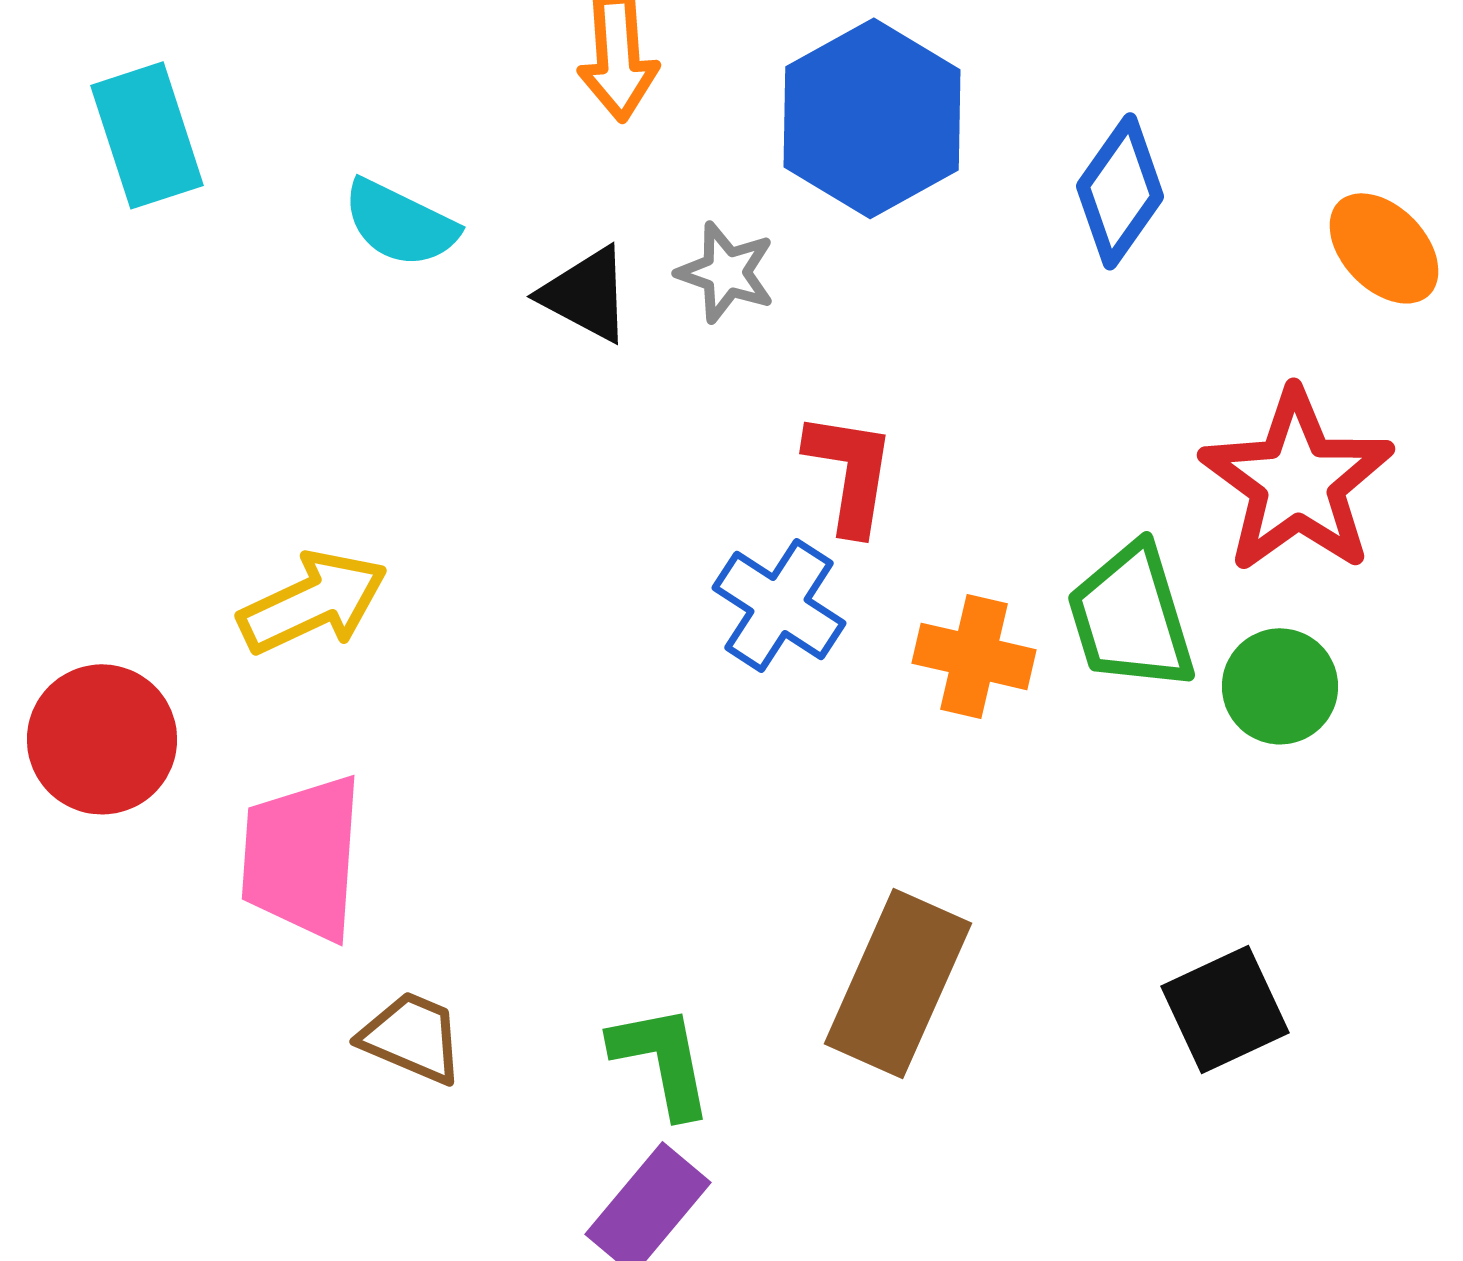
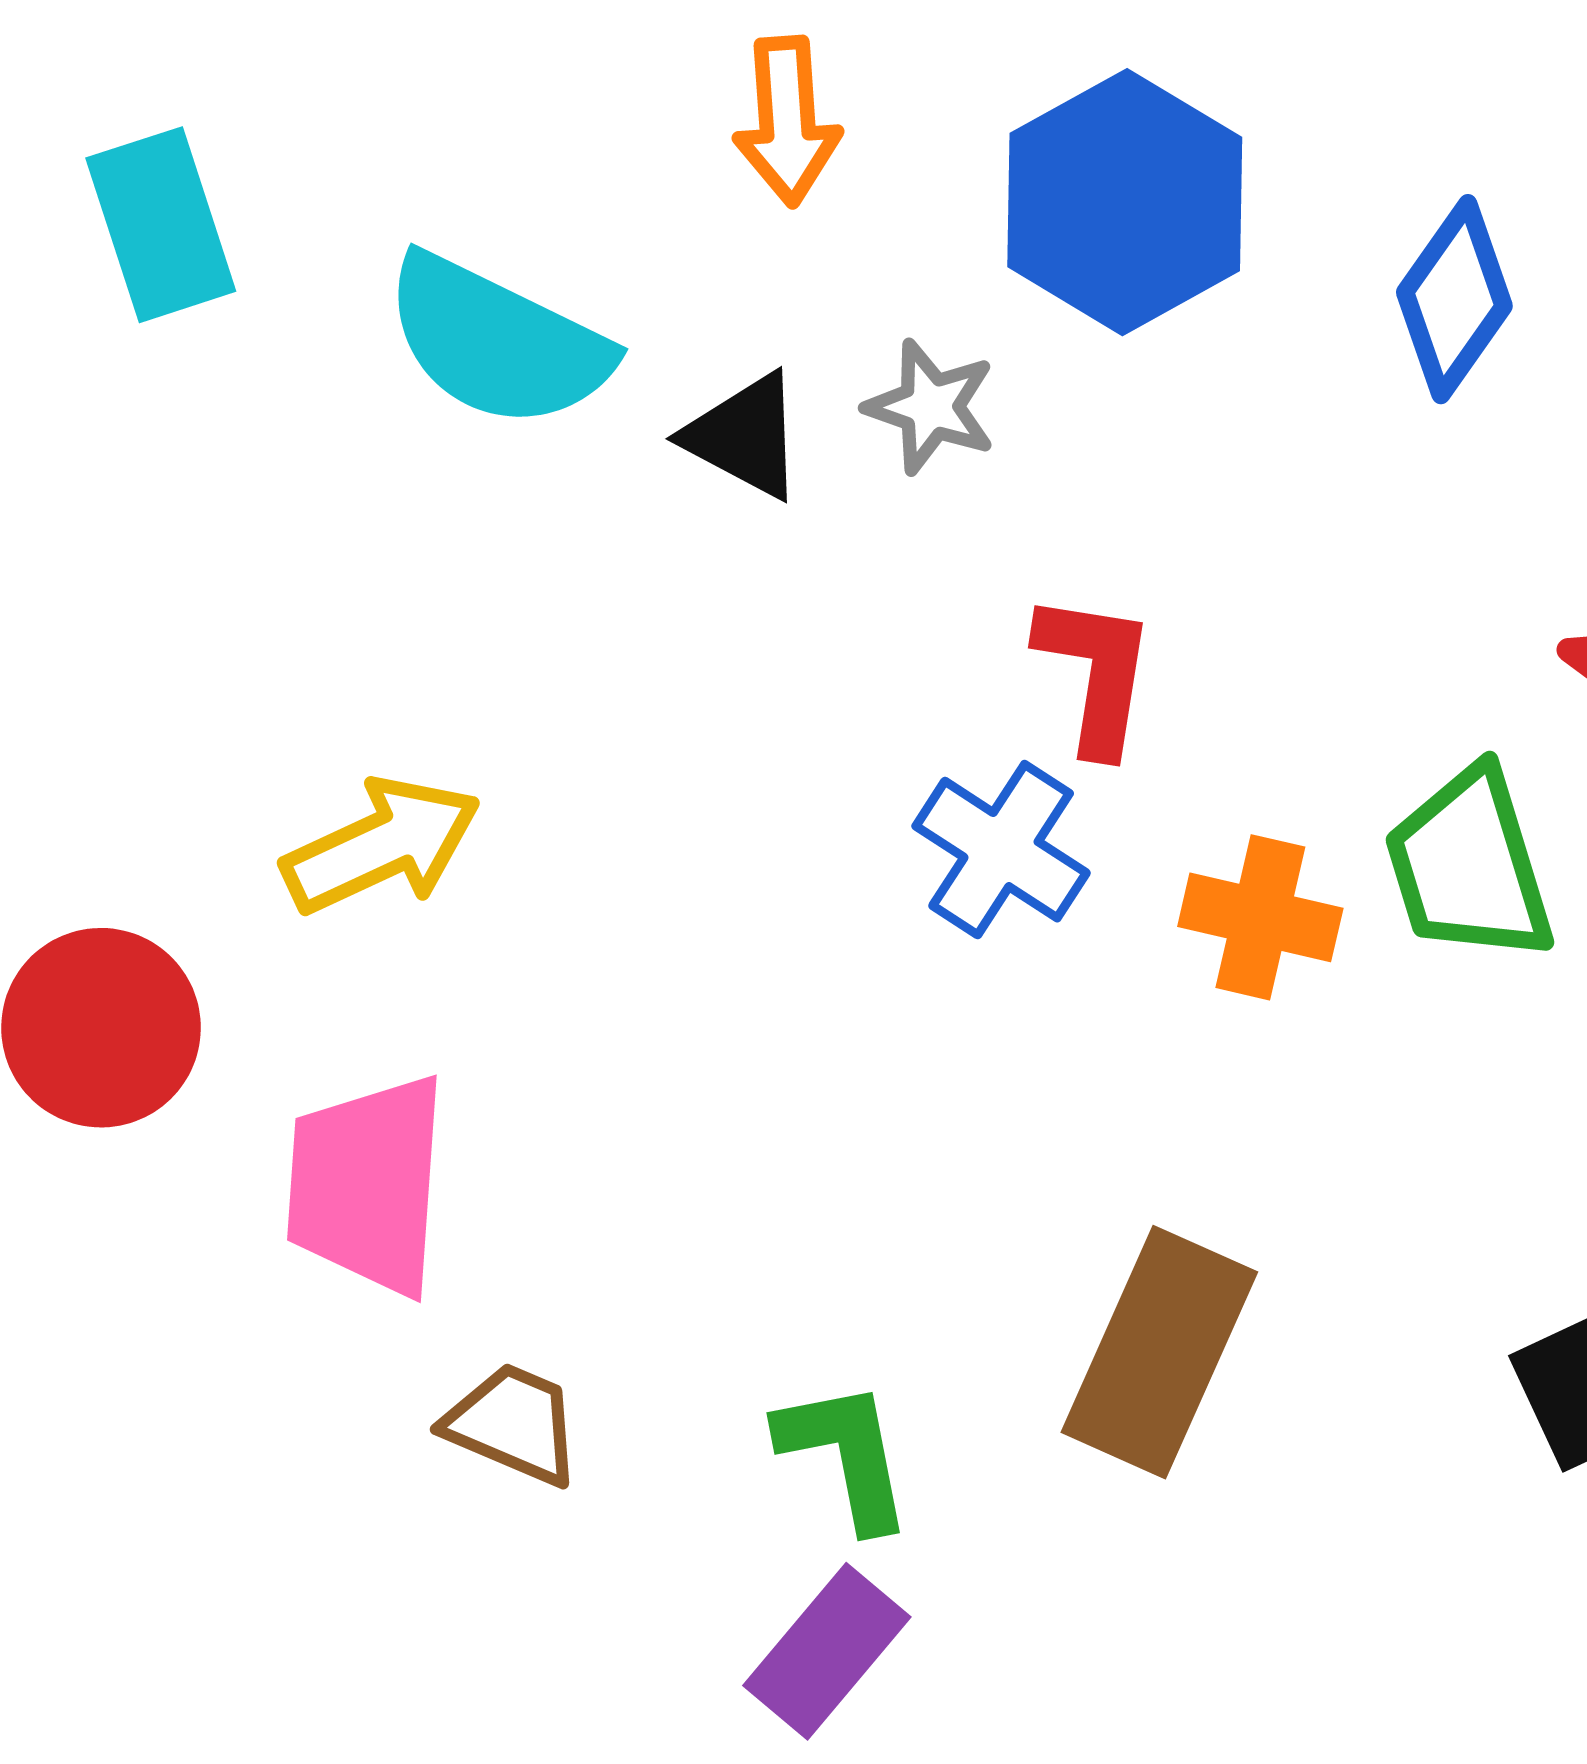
cyan semicircle: (400, 223) -> (497, 342), size x1.5

